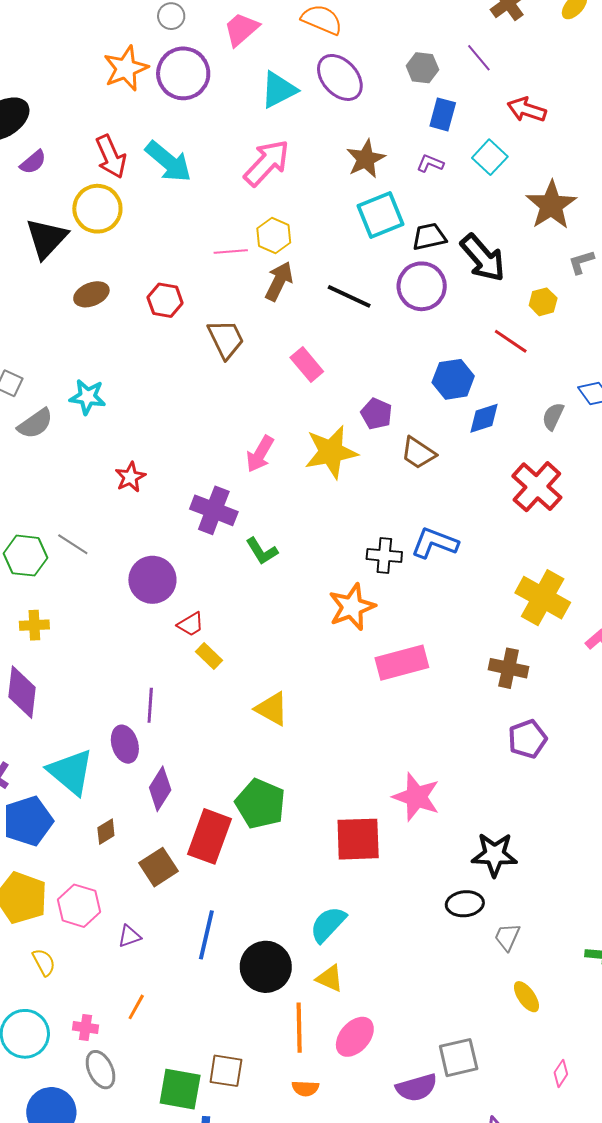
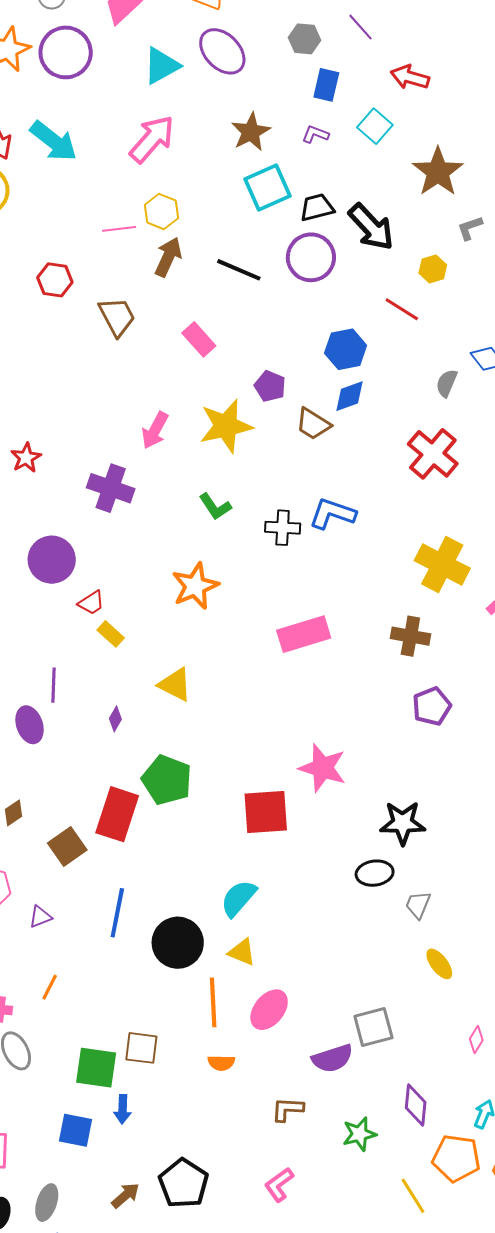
blue diamond: (484, 418) -> (349, 396), moved
green L-shape: (262, 551) -> (215, 507), moved
orange star: (352, 607) -> (195, 586), moved
purple diamond: (160, 789) -> (115, 719), moved, size x0.6

